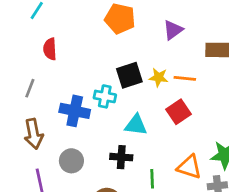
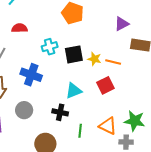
purple triangle: (173, 30) -> (122, 24), moved
red semicircle: (50, 49) -> (19, 28), turned 84
cyan cross: (105, 96) -> (50, 47), moved, turned -35
cyan triangle: (136, 125) -> (74, 91), turned -36

